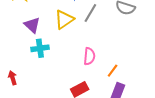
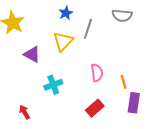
cyan cross: (40, 48) -> (53, 85), moved
orange line: (113, 71) -> (124, 82), turned -40

